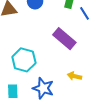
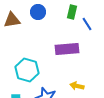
purple rectangle: (64, 39) -> (67, 49), turned -45

